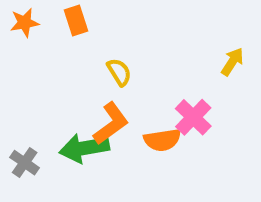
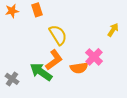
yellow semicircle: (119, 72) -> (58, 35), size x1.5
green arrow: (84, 148) -> (41, 72), turned 45

